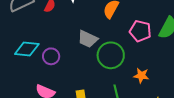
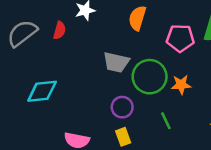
purple circle: (51, 56) -> (122, 107), moved
orange star: (141, 76) -> (181, 85), moved

